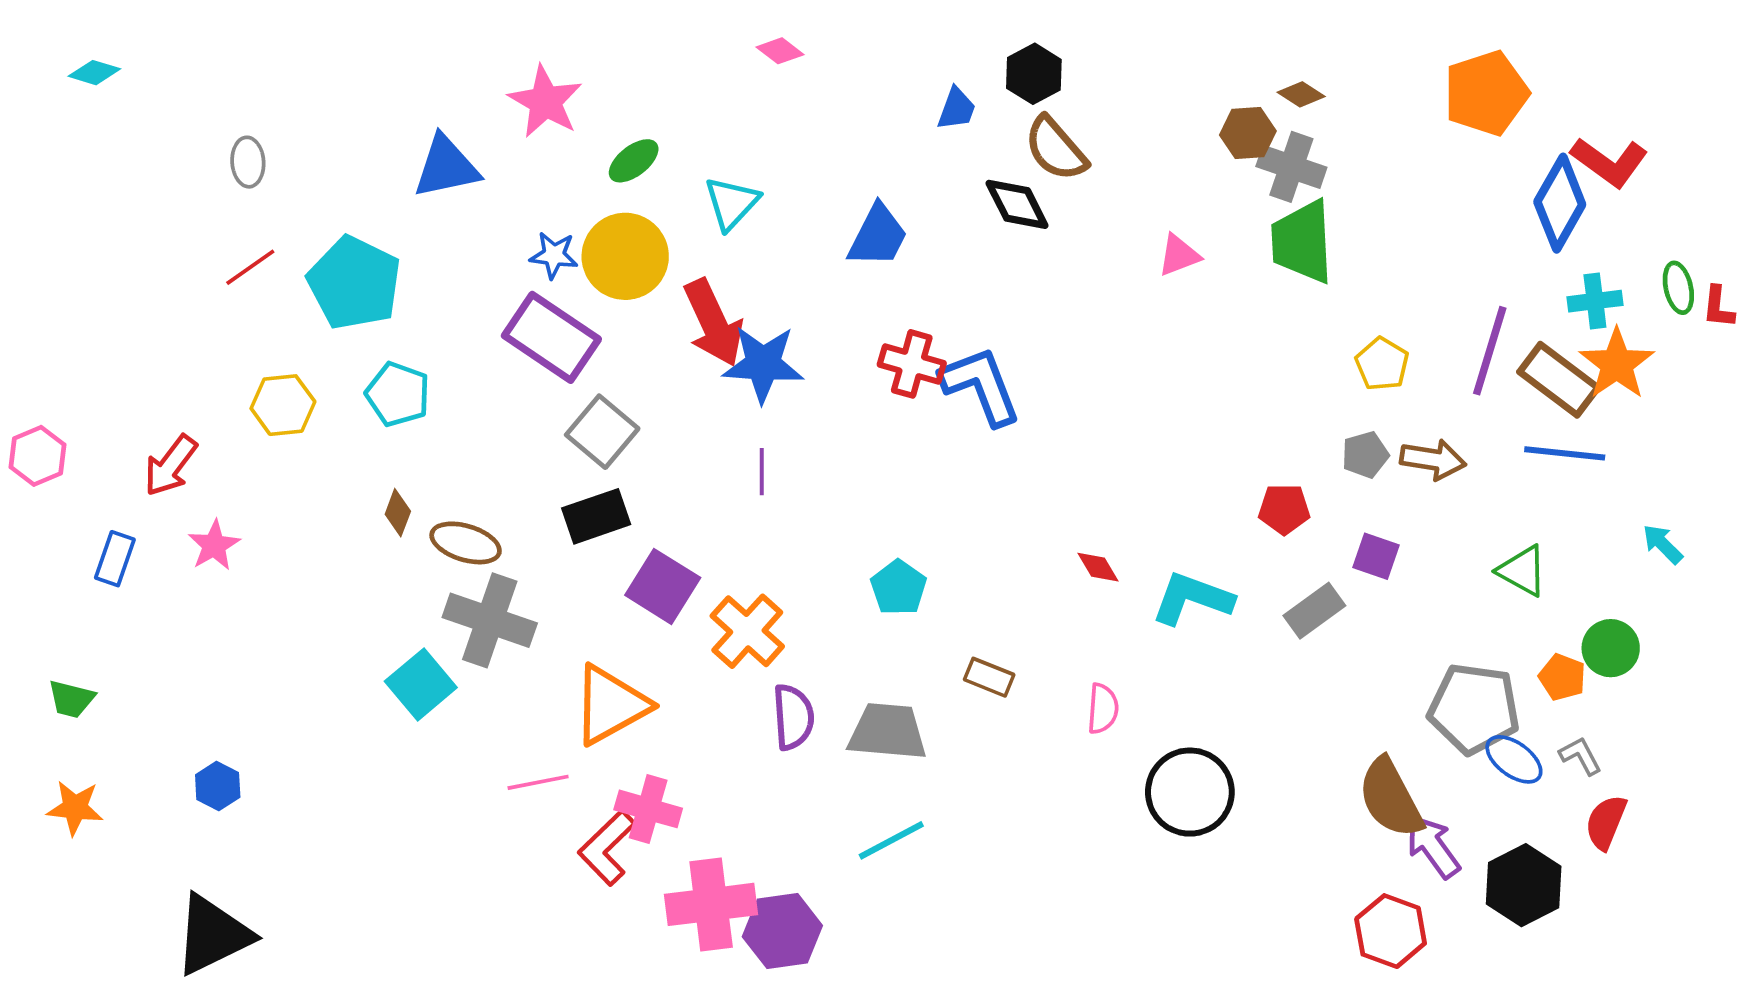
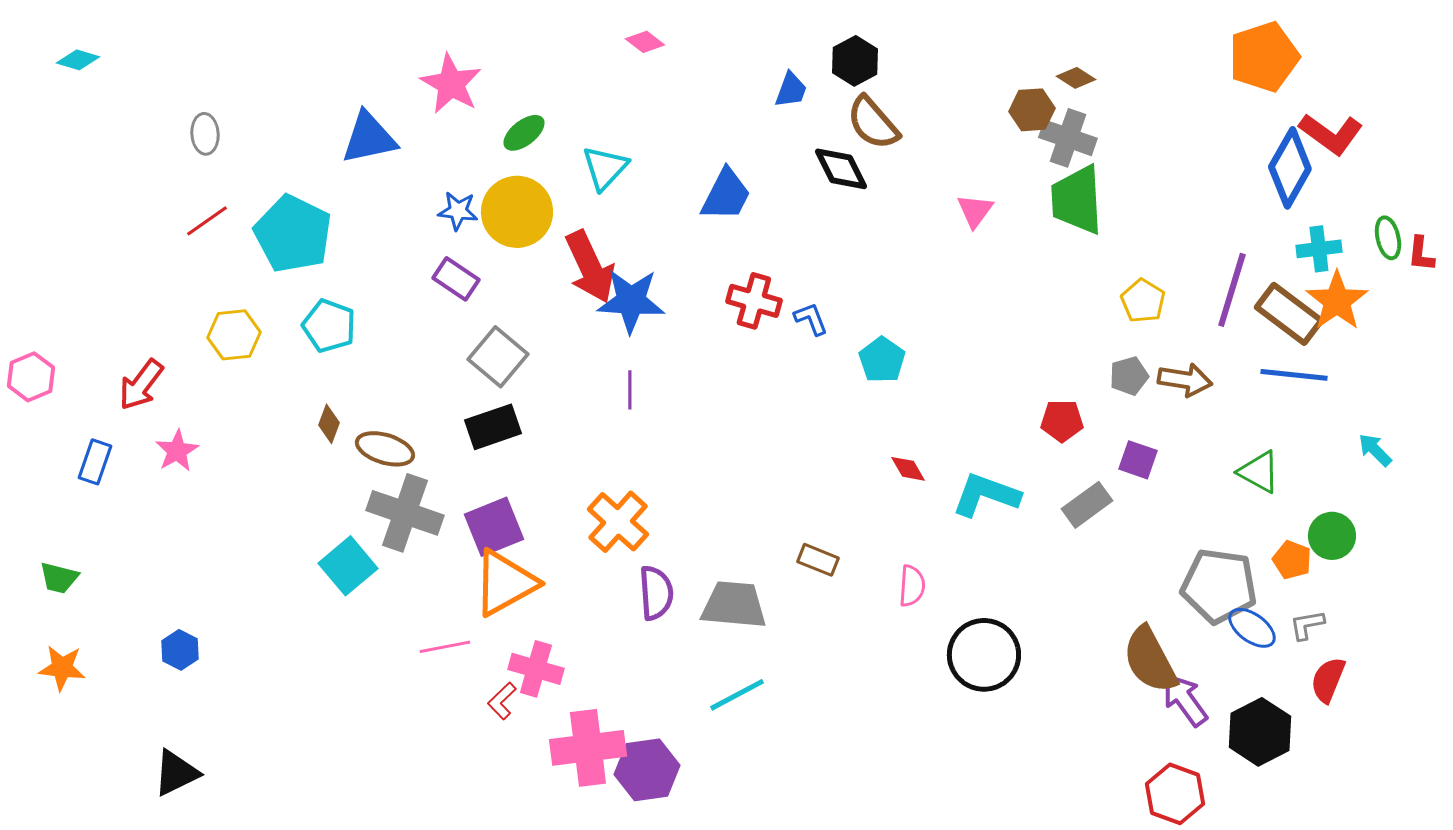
orange pentagon: (1486, 93) -> (1264, 57), moved
pink triangle: (1179, 255) -> (975, 211), turned -33
purple rectangle: (551, 337) -> (456, 279), size x0.6
blue L-shape: (981, 386) -> (811, 319), size x0.5
purple square: (663, 586) -> (494, 527), moved, turned 36
cyan pentagon: (898, 588) -> (882, 360), moved
gray L-shape: (1580, 756) -> (1307, 625), turned -72
red L-shape: (607, 848) -> (502, 701), size x0.6
red hexagon: (1391, 931) -> (1175, 794), moved
black triangle: (213, 935) -> (176, 773), size x0.7

